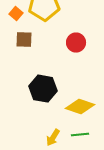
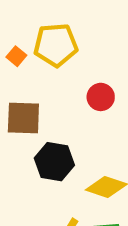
brown square: (24, 40) -> (23, 118), moved, size x1.5

